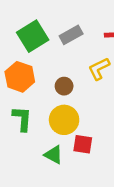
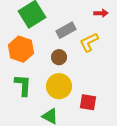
gray rectangle: (71, 35) -> (66, 30), moved
red square: (83, 144) -> (88, 102), moved

